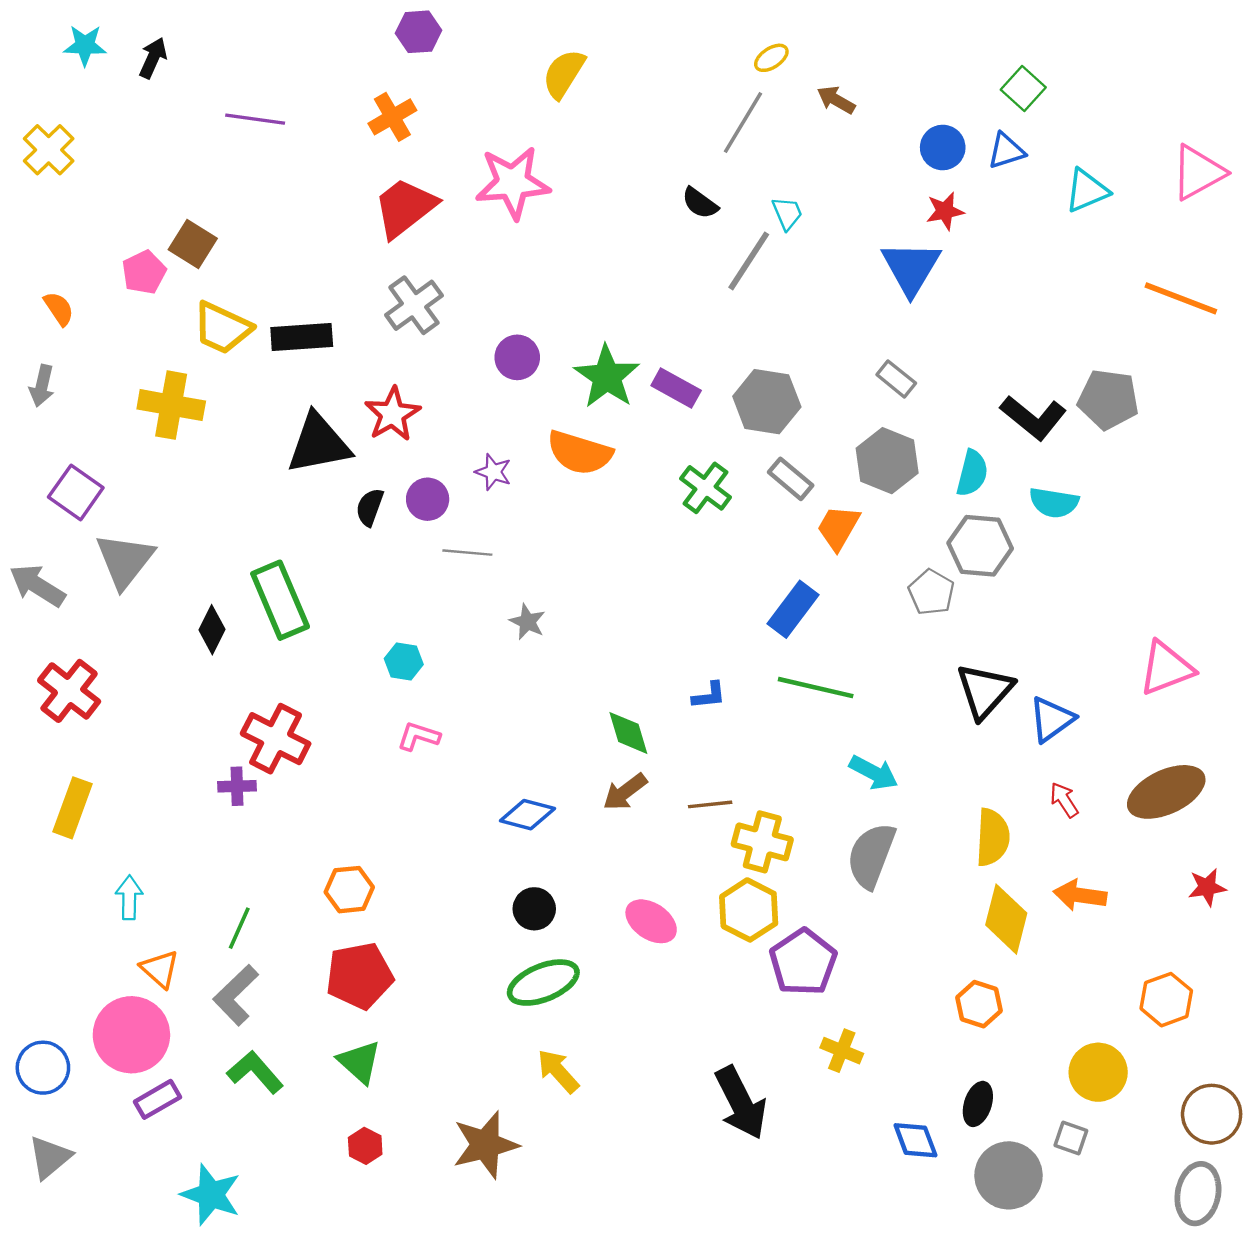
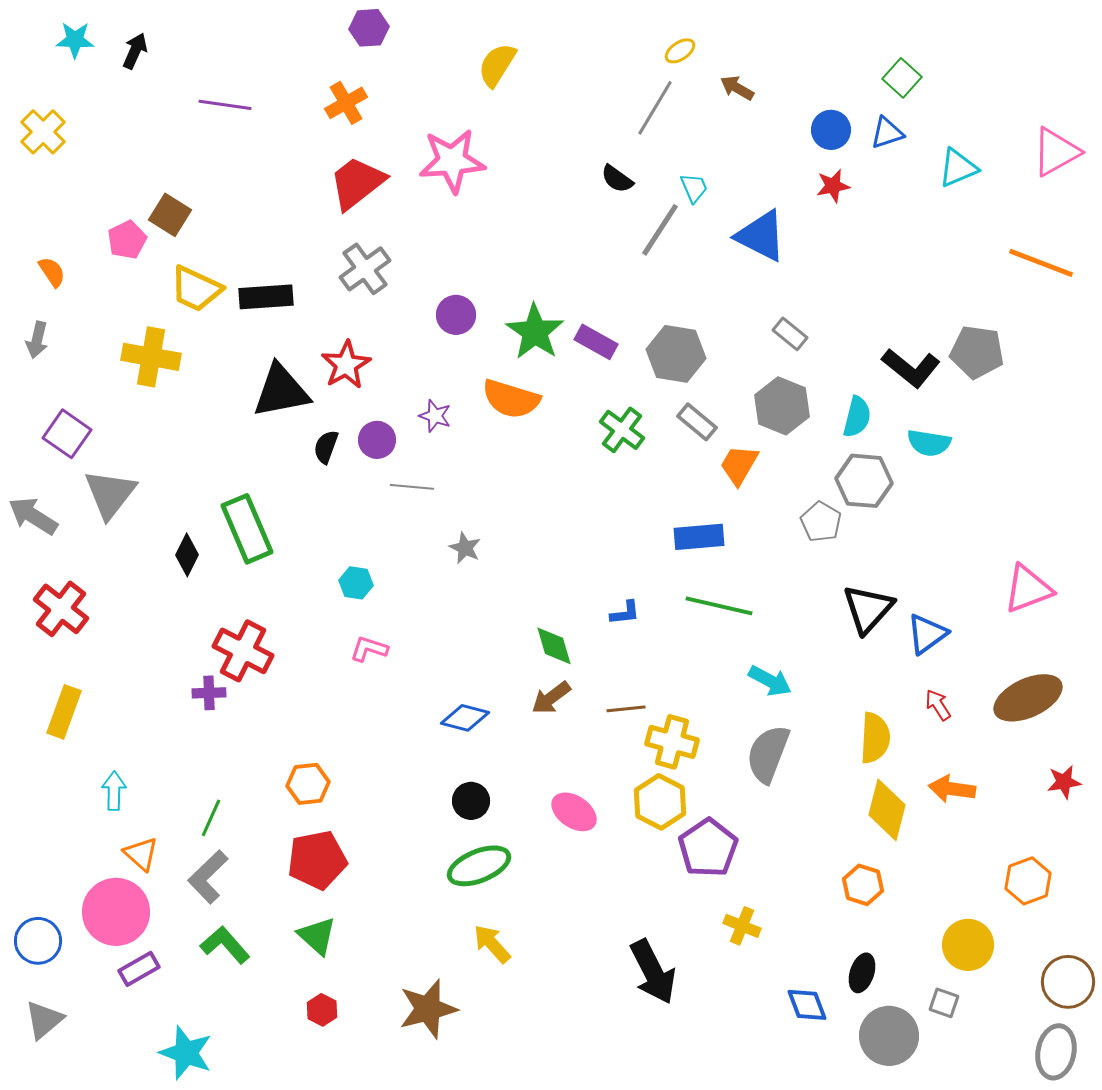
blue triangle: (911, 268) -> (761, 236), moved, turned -34
blue rectangle: (793, 609) -> (699, 537), turned 48

